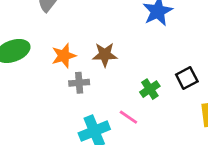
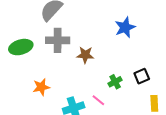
orange star: (64, 56) -> (41, 87), moved
gray cross: (79, 83) -> (58, 40), moved, size x1.6

